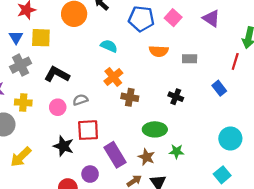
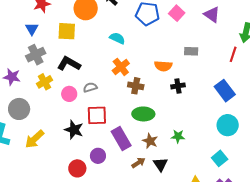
yellow square: (41, 38) -> (67, 31), moved
orange semicircle: (159, 51) -> (163, 66), moved
blue rectangle: (219, 88) -> (225, 91), moved, size x1.5
black cross: (176, 97) -> (178, 86), turned -32
yellow cross: (23, 103) -> (44, 82), moved, turned -35
green ellipse: (155, 129) -> (143, 114), moved

